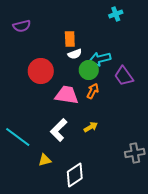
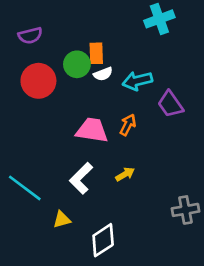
cyan cross: (116, 14) -> (159, 19), size x1.5
green circle: (89, 70) -> (77, 64), moved
red circle: (41, 71) -> (38, 81), moved

